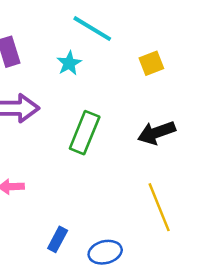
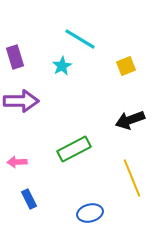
green rectangle: (85, 133) -> (74, 149), moved, turned 40
blue rectangle: (58, 239) -> (29, 199), moved, turned -54

